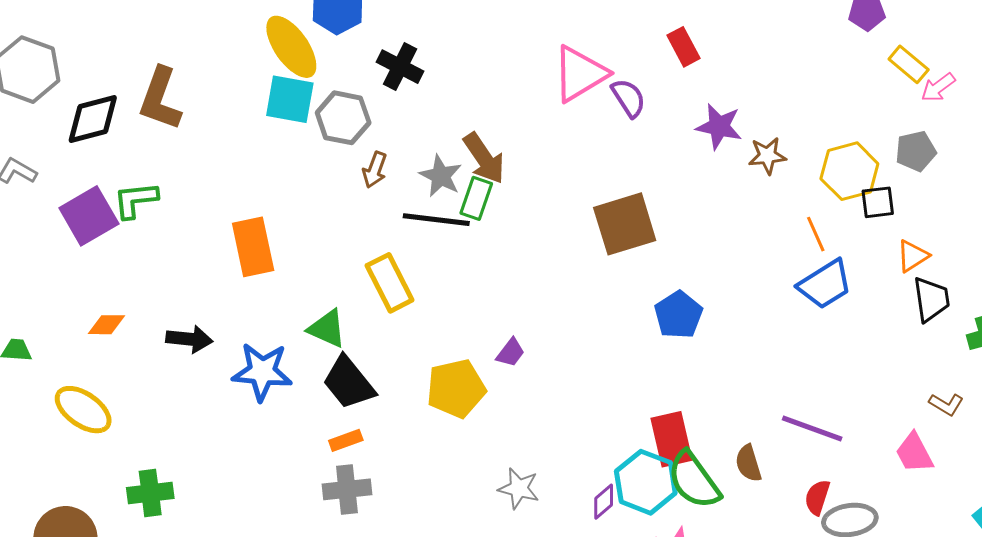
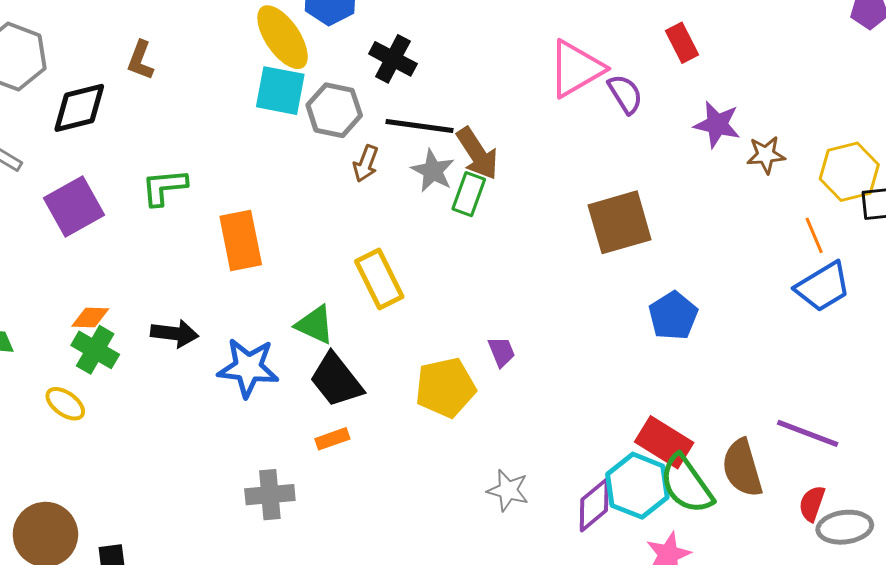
brown L-shape: (160, 99) -> (140, 60), moved, size x0.6
green L-shape: (136, 200) -> (164, 187), moved
black line: (436, 220) -> (420, 126), moved
purple trapezoid: (511, 353) -> (501, 352), turned -60
yellow ellipse: (83, 410) -> (65, 404), size x0.7
red rectangle: (671, 439) -> (664, 442), turned -46
brown semicircle: (748, 463) -> (742, 468), size x1.5
gray cross: (347, 489) -> (270, 495), moved
green cross: (150, 493) -> (95, 350), moved, turned 36
purple diamond: (604, 502) -> (594, 505), size x1.5

